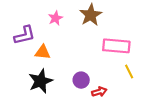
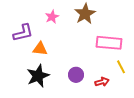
red arrow: (99, 92) -> (102, 82), moved

